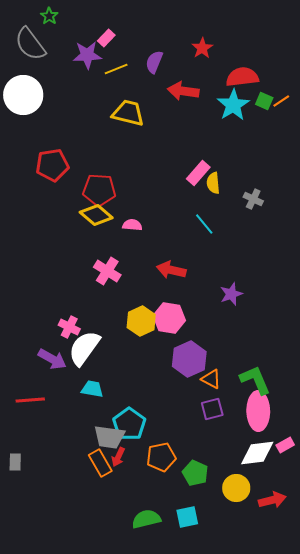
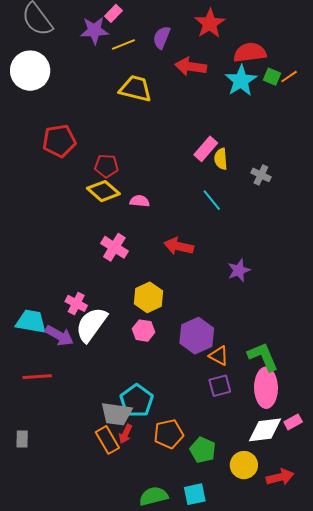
red star: (202, 48) -> (210, 23), size x1.4
red pentagon: (99, 190) -> (106, 166), size x0.7
pink hexagon: (169, 318) -> (144, 331), moved, size x0.7
cyan trapezoid: (92, 389) -> (31, 322), moved, size x1.4

